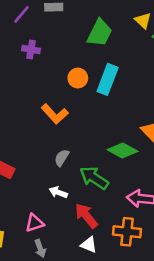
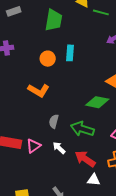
cyan rectangle: (108, 79) -> (70, 53), size x0.7
white arrow: (58, 192) -> (59, 148), turned 40
pink triangle: (35, 223) -> (33, 146), moved

